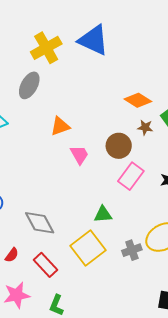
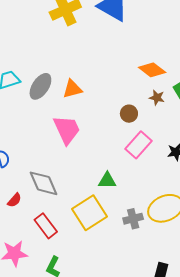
gray ellipse: (29, 85) -> (40, 86), moved
brown circle: (119, 146) -> (129, 114), size x0.7
pink trapezoid: (79, 155) -> (67, 130), moved, size x1.5
red semicircle: (12, 255) -> (14, 200), moved

